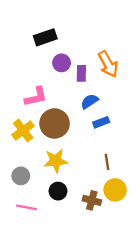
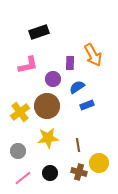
purple circle: (62, 63) -> (53, 79), moved
pink L-shape: (36, 97) -> (28, 65), moved
brown line: (107, 162) -> (78, 145), moved
black circle: (58, 191) -> (50, 173), moved
pink line: (27, 207) -> (23, 178), turned -48

